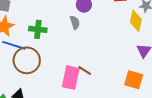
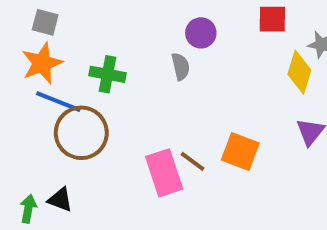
pink rectangle: (71, 78) -> (164, 173), turned -35
orange square: (134, 80) -> (240, 151), moved

